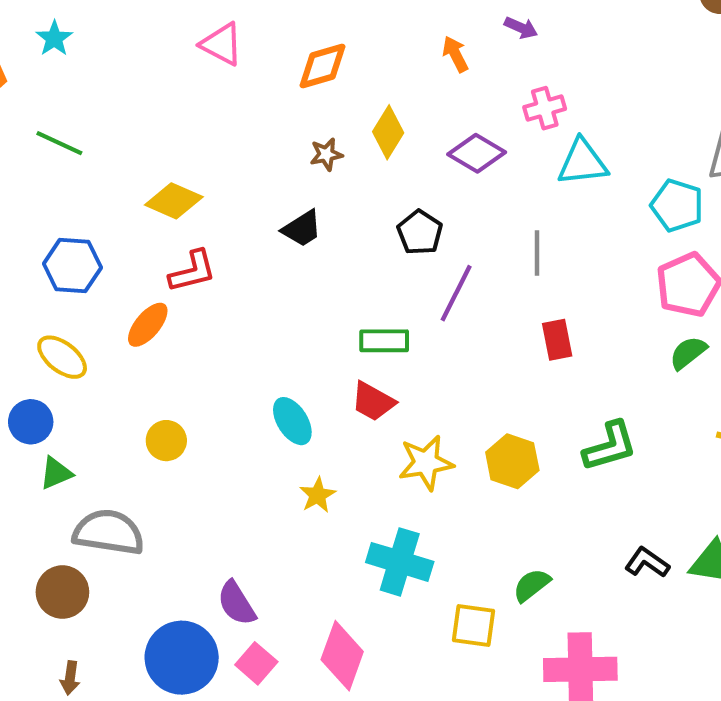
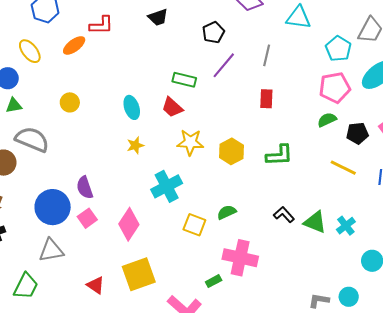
cyan cross: (400, 562) -> (167, 186), turned 32

